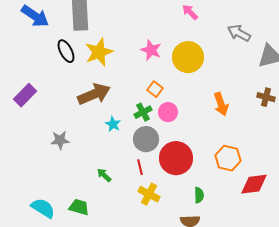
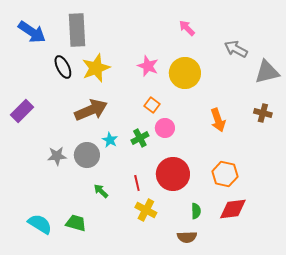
green cross: (143, 112) -> (140, 138), moved
gray circle: (146, 139) -> (87, 155), moved
red diamond: (254, 184) -> (233, 209), moved

